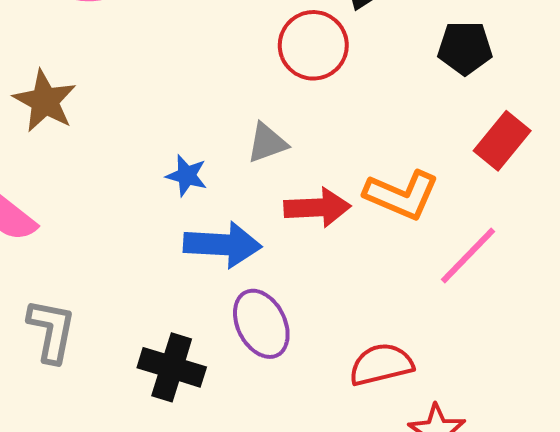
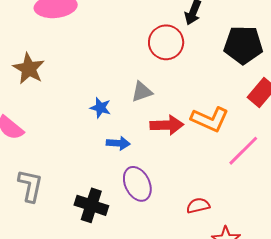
black pentagon: (465, 48) -> (243, 45), size x1.4
blue arrow: (223, 245) -> (118, 143), size x0.6
red semicircle: (381, 364) -> (198, 206), size x0.7

